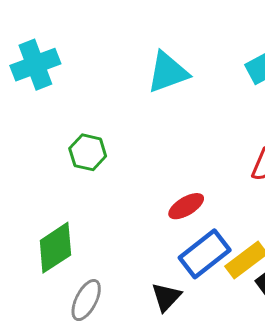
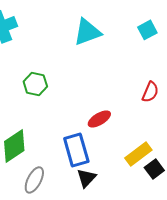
blue rectangle: (205, 254) -> (76, 150), moved, turned -68

